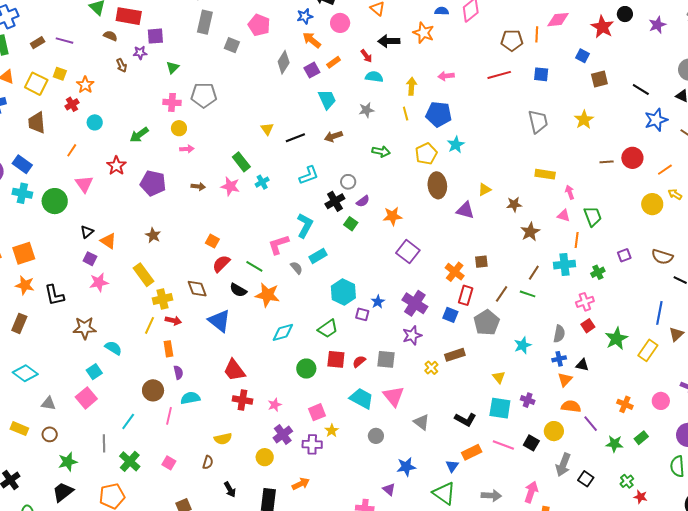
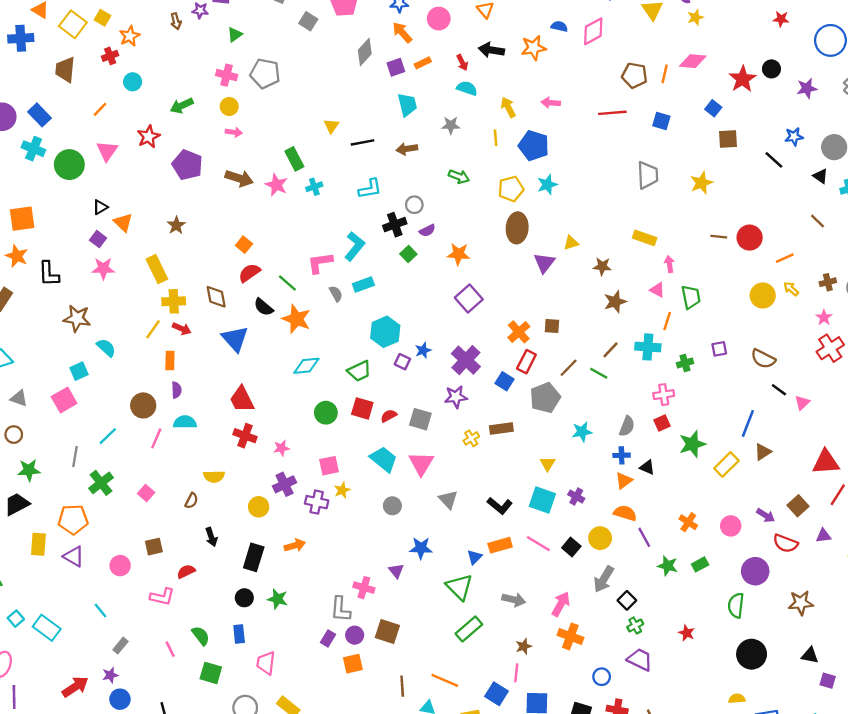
orange star: (423, 33) -> (534, 48), turned 30
yellow arrow: (412, 86) -> (508, 107), turned -42
blue star: (656, 120) -> (794, 137), moved, size x0.7
brown arrow: (198, 187) -> (239, 178), size x1.6
purple triangle: (465, 210) -> (544, 263), turned 42
green cross: (627, 481) -> (635, 625), moved

